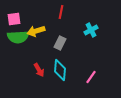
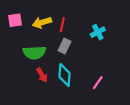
red line: (61, 12) -> (62, 25), moved
yellow arrow: (36, 31) -> (42, 22), moved
green semicircle: (18, 37) -> (34, 52), moved

